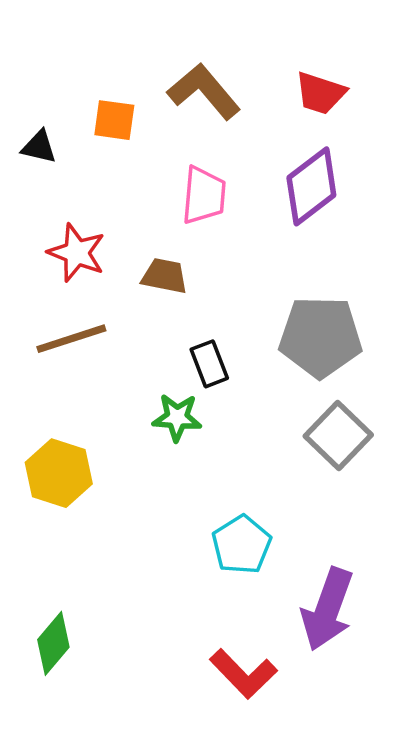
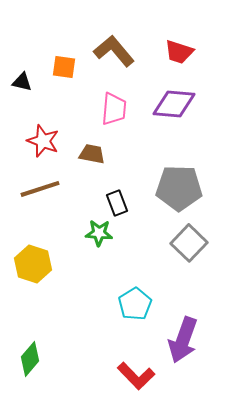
purple diamond: (311, 186) -> (174, 104), turned 42

